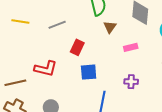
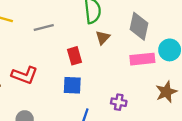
red rectangle: (77, 47) -> (74, 56), moved, turned -49
pink rectangle: (131, 47) -> (142, 59), moved, size x1.5

